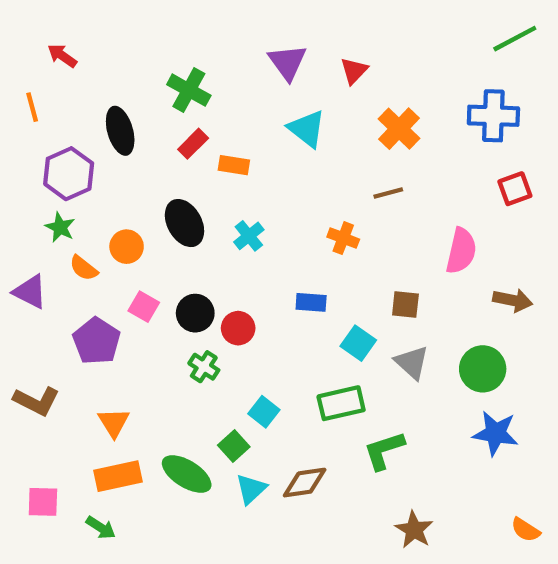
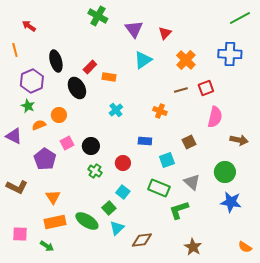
green cross: (189, 90) -> (98, 16), moved
cyan triangle: (307, 129) -> (143, 60), turned 48
red square: (515, 189) -> (206, 88), moved
black ellipse: (184, 223) -> (77, 88), moved
orange semicircle: (84, 268) -> (39, 125), turned 120
brown square: (405, 305) -> (189, 142), turned -32
pink square: (144, 307) -> (67, 143), turned 32
red circle: (238, 328) -> (123, 163), moved
cyan square: (358, 343) -> (167, 160), turned 35
gray triangle: (412, 362) -> (192, 182), moved
green rectangle: (341, 403) -> (159, 188), turned 35
brown diamond: (305, 483) -> (142, 240), moved

